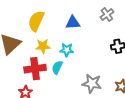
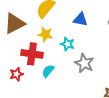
cyan semicircle: (57, 67) -> (48, 71), moved
gray star: (92, 83) -> (84, 63), moved

